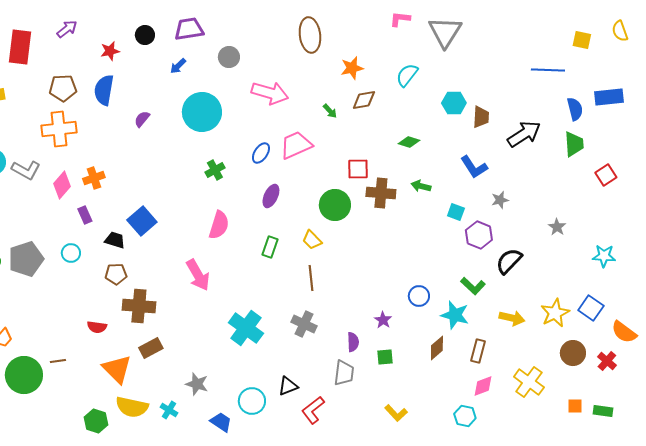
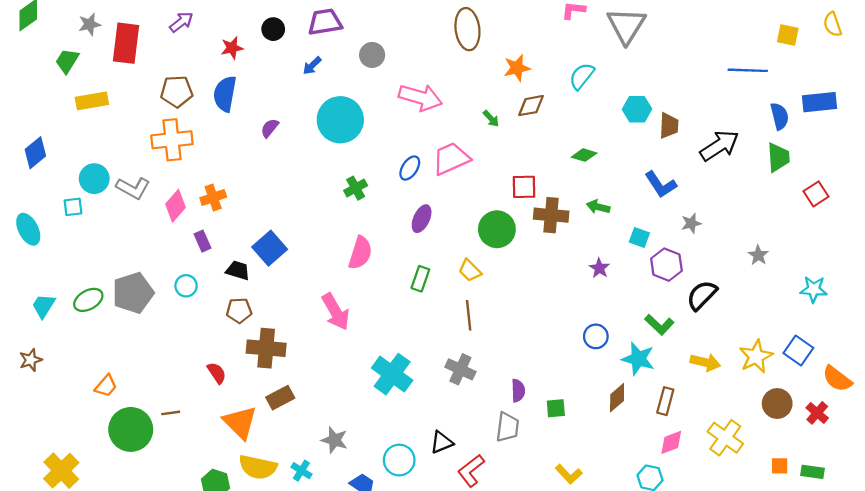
purple star: (383, 320) -> (599, 268), moved
red semicircle: (97, 327) -> (217, 373), turned -132

